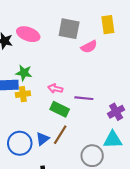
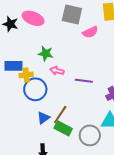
green star: (24, 73) -> (46, 53), moved
green rectangle: (60, 109) -> (63, 128), moved
blue circle: (20, 143) -> (35, 89), moved

